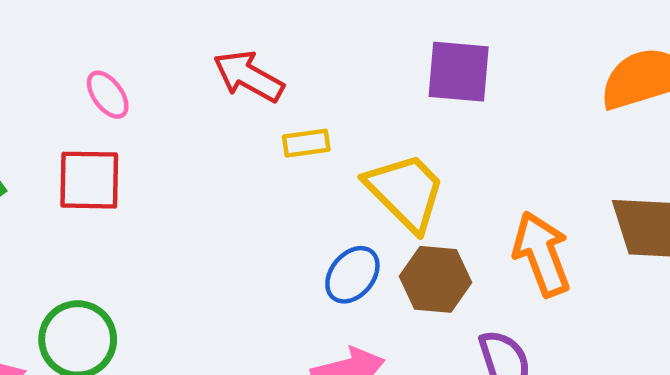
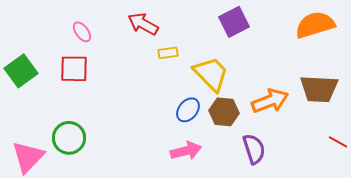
purple square: (459, 72) -> (234, 22), turned -32
orange arrow: (542, 254) -> (270, 101), turned 90

